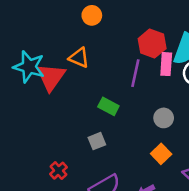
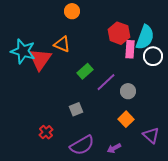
purple line: (135, 73) -> (106, 82), moved, turned 35
green rectangle: (108, 106) -> (85, 71), moved, turned -70

